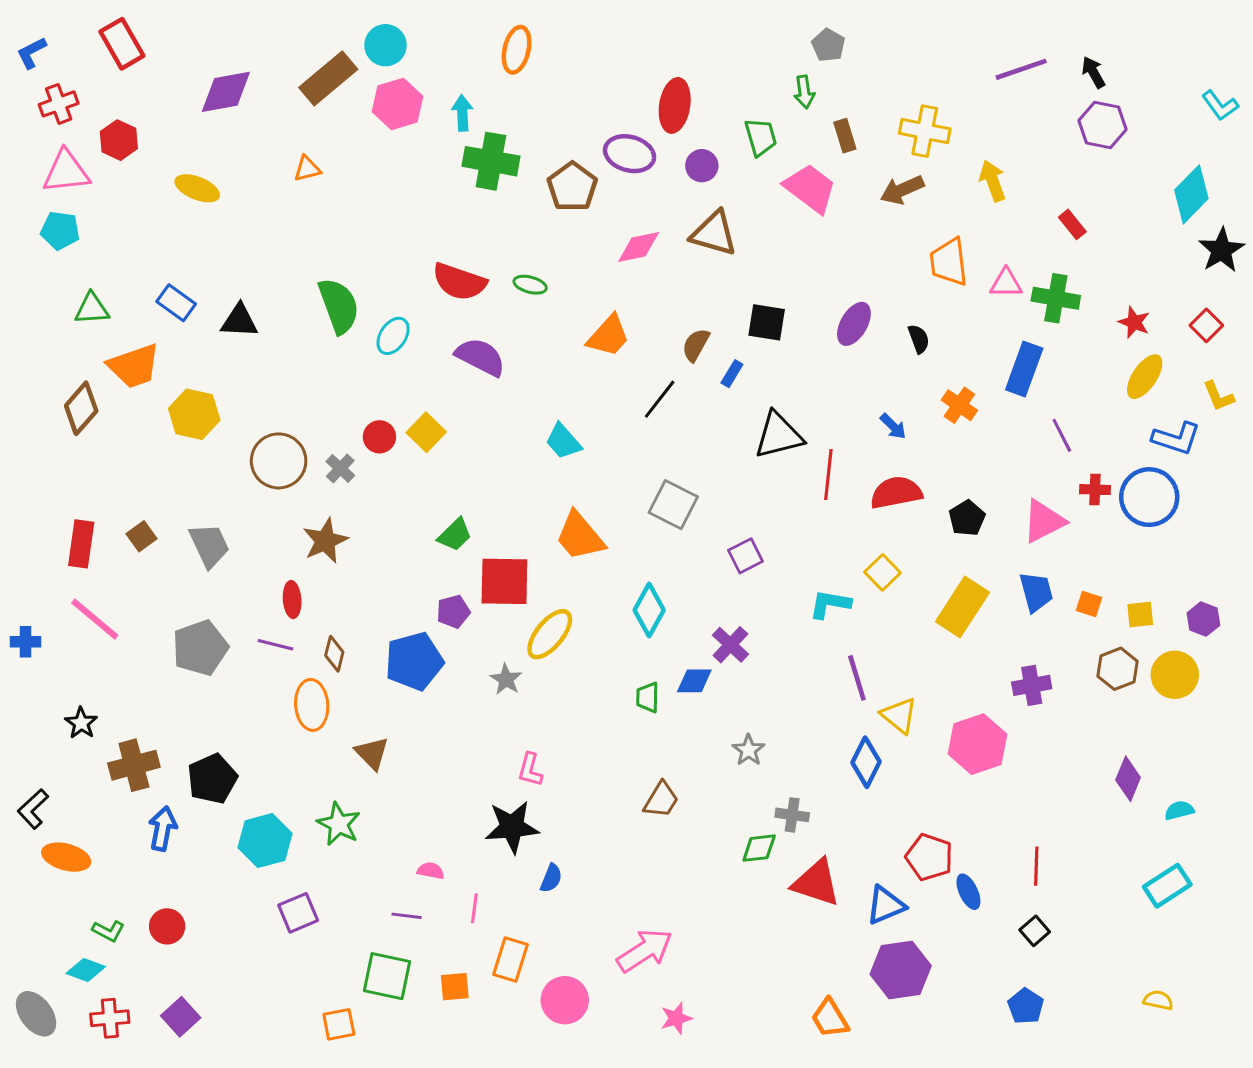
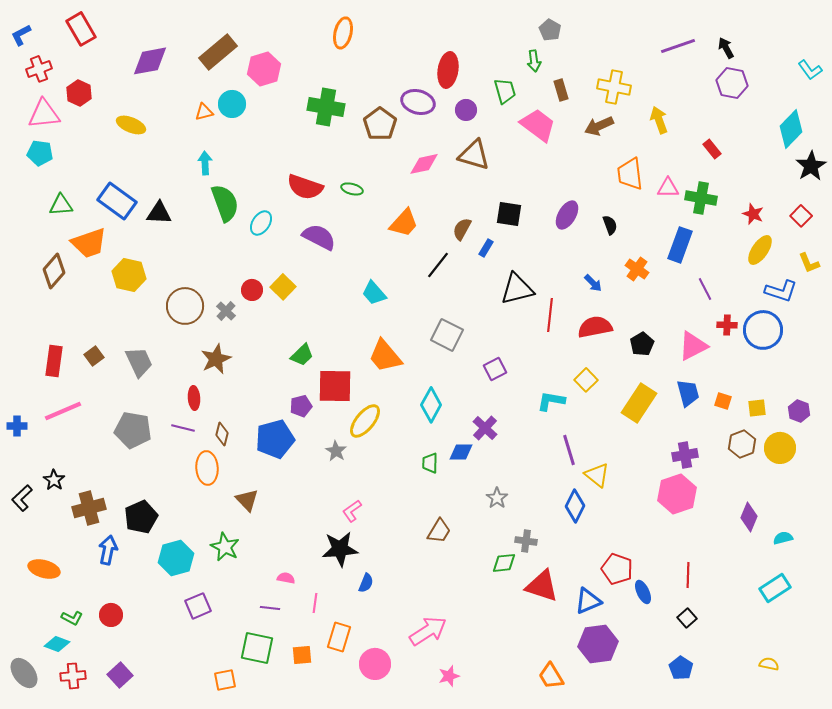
cyan circle: (385, 45) -> (232, 104), moved
cyan arrow: (462, 113) -> (205, 163), moved
blue rectangle: (176, 303) -> (117, 201), size x1.5
pink line: (95, 619) -> (63, 411), turned -63
gray pentagon: (200, 648) -> (133, 430), turned 30
pink hexagon: (977, 744) -> (677, 494), moved
pink L-shape: (530, 770) -> (352, 511), turned 40
black L-shape: (33, 809) -> (22, 498), moved

